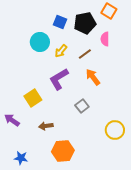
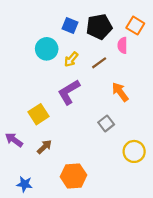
orange square: (109, 11) -> (135, 26), moved
orange arrow: (93, 77) -> (120, 92), moved
gray square: (82, 106) -> (106, 123), moved
brown arrow: (46, 126) -> (44, 147), moved, turned 144

